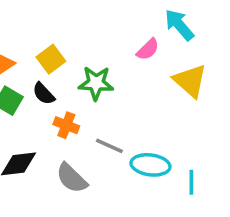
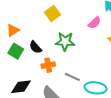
yellow square: (51, 59) -> (52, 14), moved
orange cross: (66, 125) -> (48, 65), turned -32

